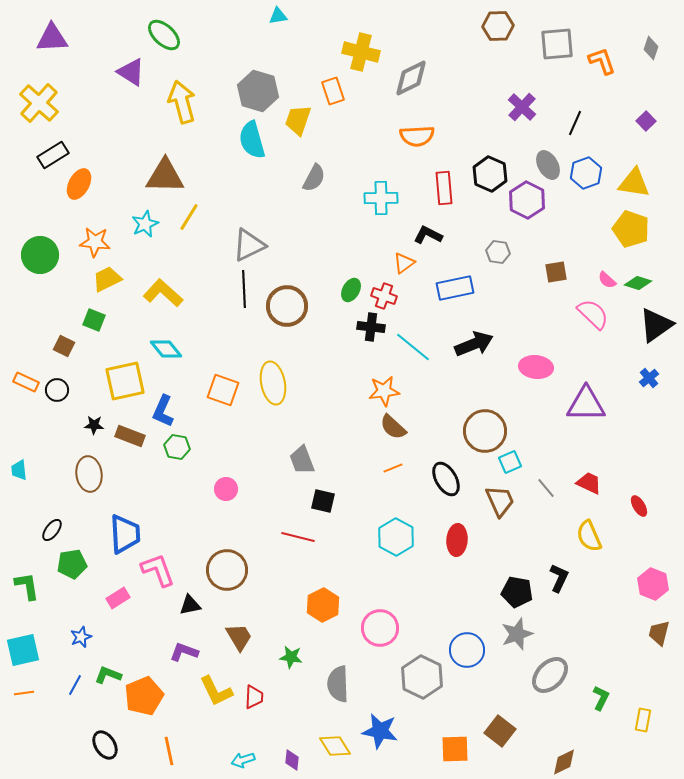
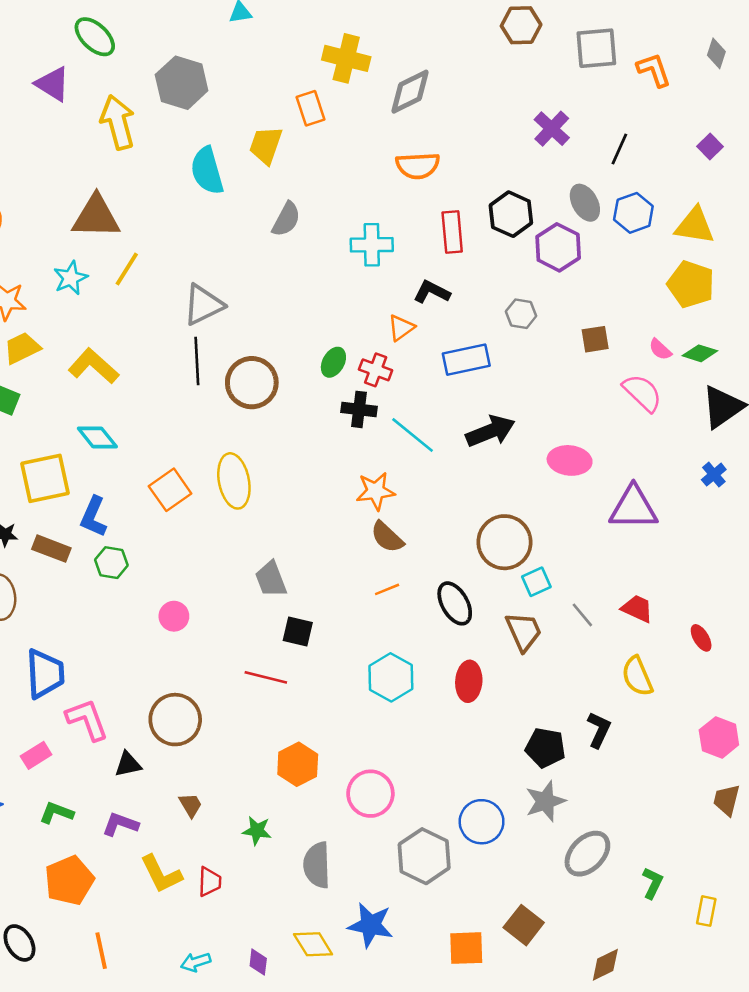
gray hexagon: (258, 91) -> (182, 83), moved
orange square: (223, 390) -> (170, 490), turned 36
brown trapezoid: (239, 637) -> (191, 805), size x0.7
green L-shape: (108, 675) -> (56, 813), moved

